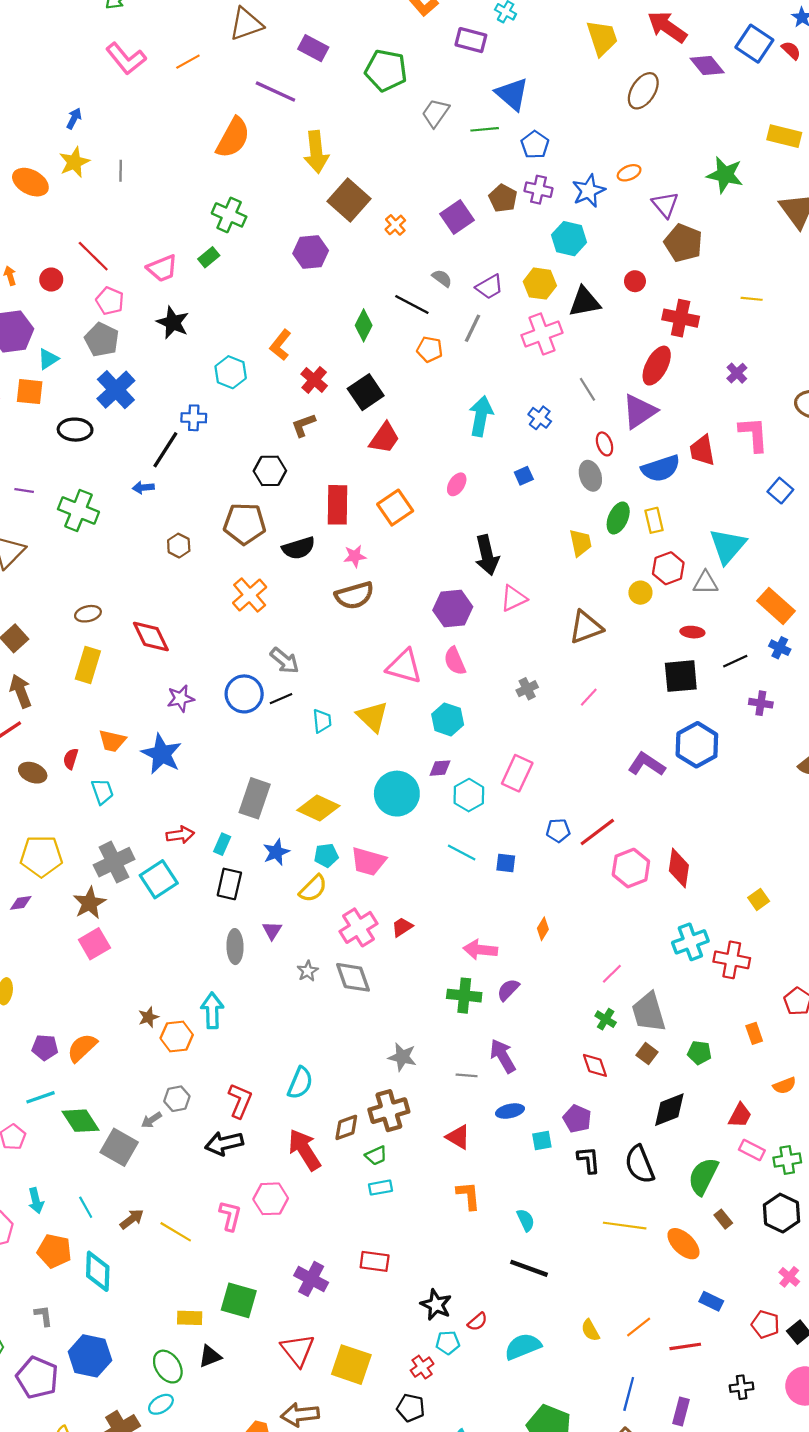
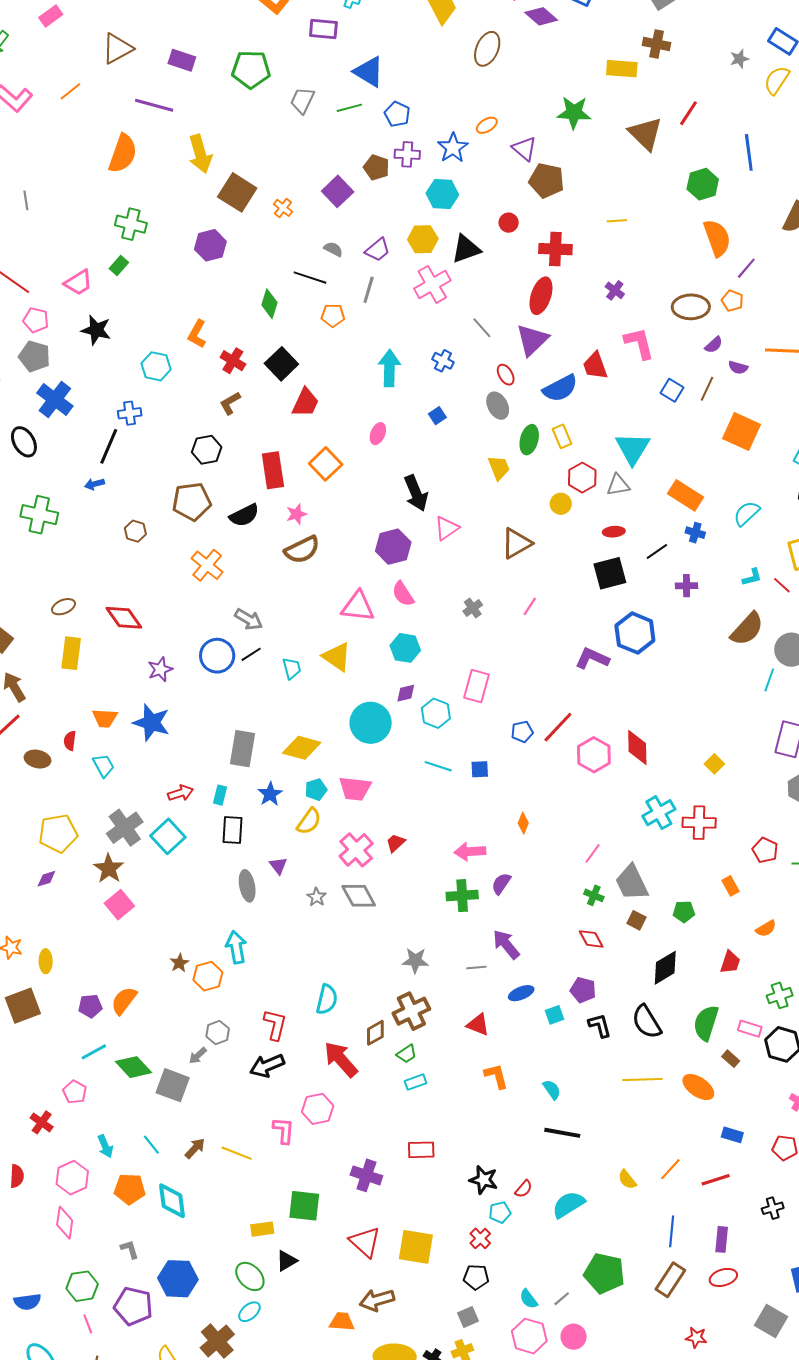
black ellipse: (75, 430) -> (24, 442), turned 68
pink rectangle: (752, 1150) -> (750, 1029), moved

